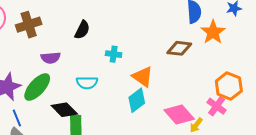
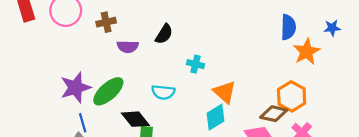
brown cross: (29, 25) -> (106, 22), size x0.7
brown diamond: (179, 48) -> (274, 114), moved
purple semicircle: (51, 58) -> (128, 47), moved
orange hexagon: (229, 86) -> (292, 96), moved

